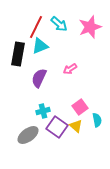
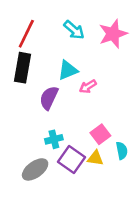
red line: (36, 27) -> (26, 34), moved
cyan triangle: (40, 46) -> (68, 70), moved
yellow triangle: (76, 126) -> (95, 158), turned -32

